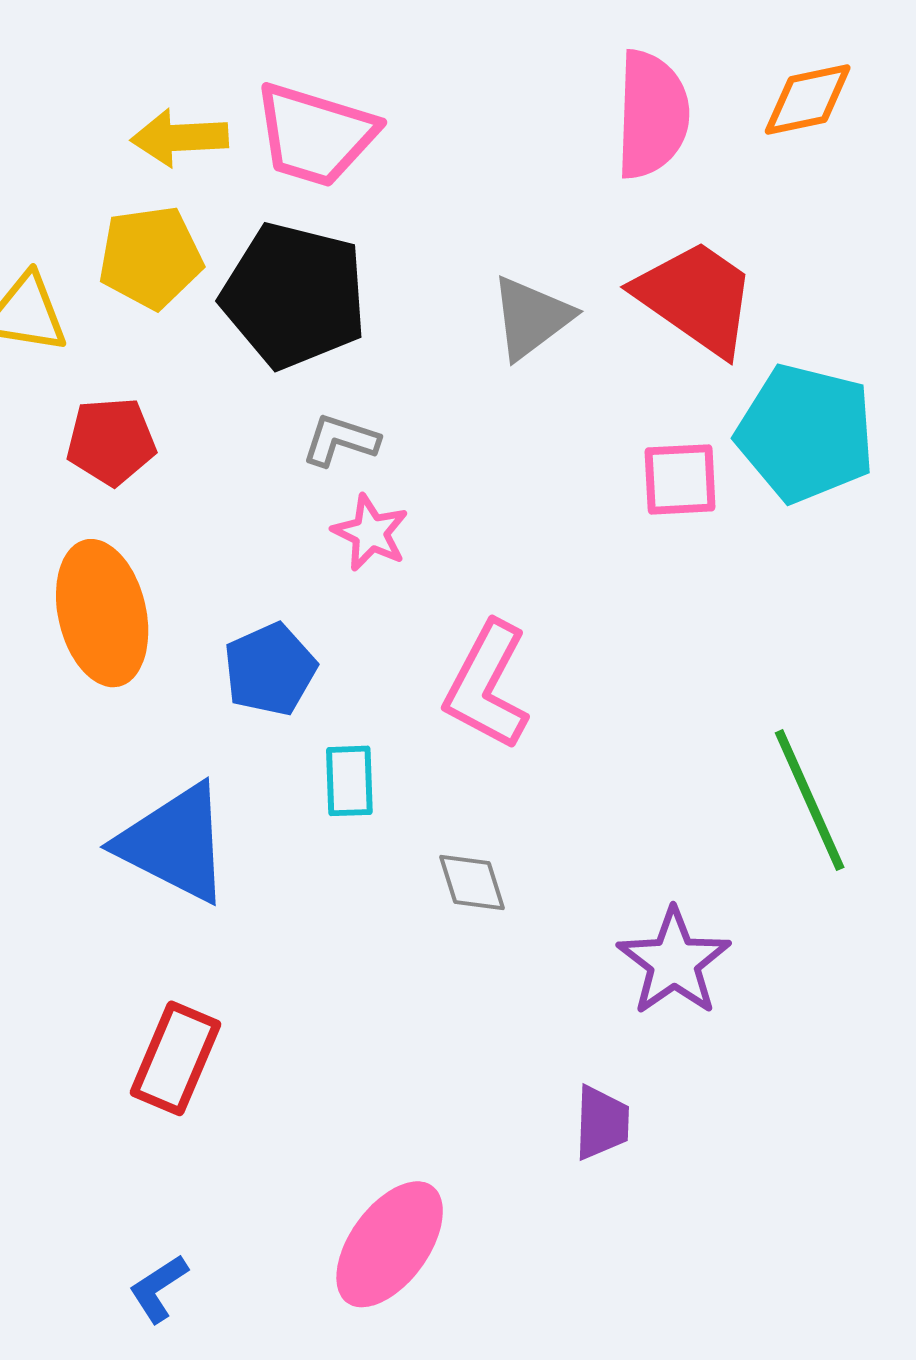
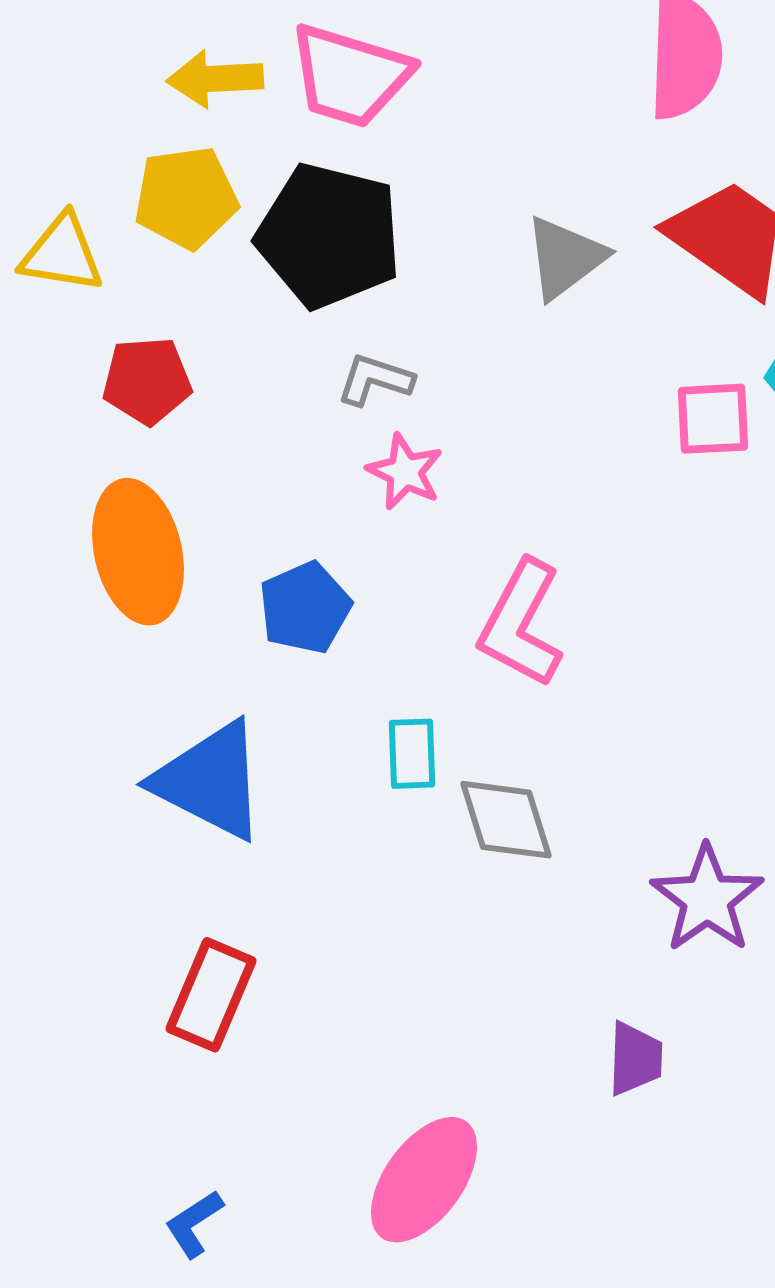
cyan rectangle: (349, 781) -> (412, 754), moved
gray diamond: (472, 882) -> (506, 820), size x1.4

